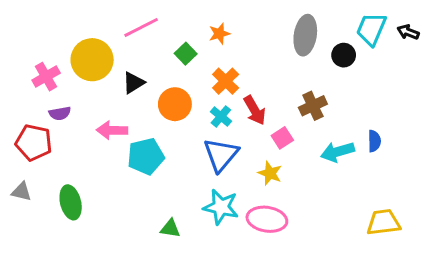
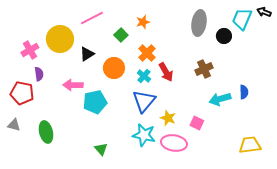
black arrow: (408, 32) -> (264, 12), moved
purple semicircle: (60, 113) -> (39, 74), turned -88
pink square: (282, 138) -> (197, 123), moved, turned -32
yellow star: (270, 173) -> (168, 118), moved
green triangle: (170, 228) -> (101, 149), moved, turned 40

